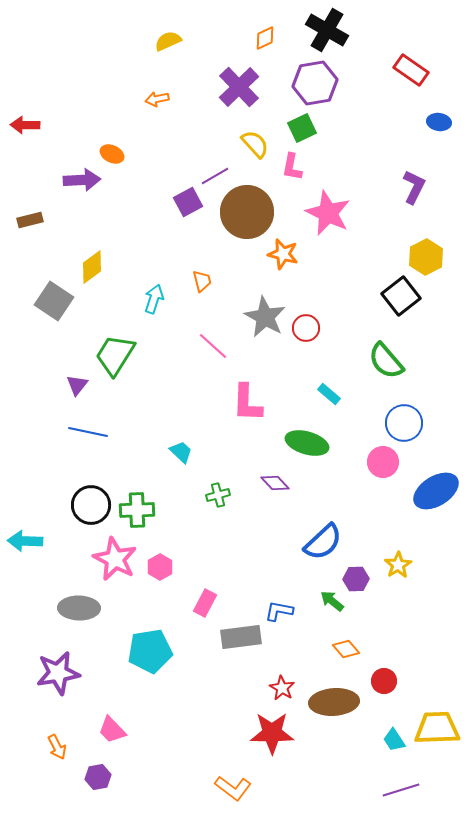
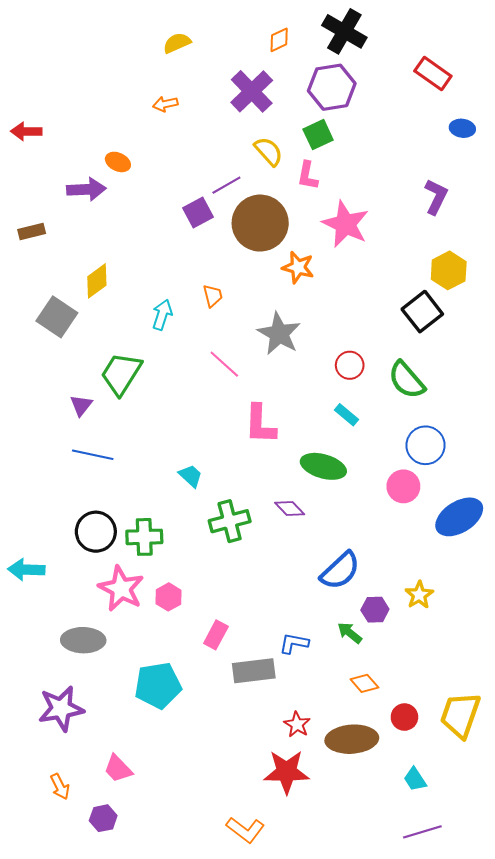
red circle: (306, 328) -> (350, 365), moved
green cross: (218, 495) -> (230, 521), size x1.6
yellow trapezoid: (437, 728) -> (460, 715), moved, turned -69

